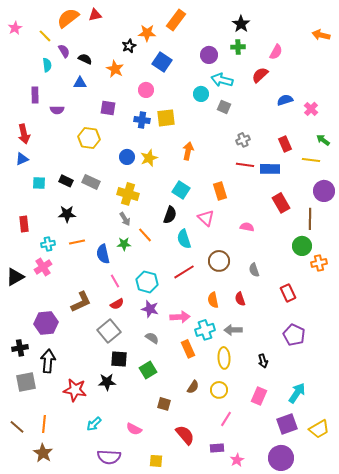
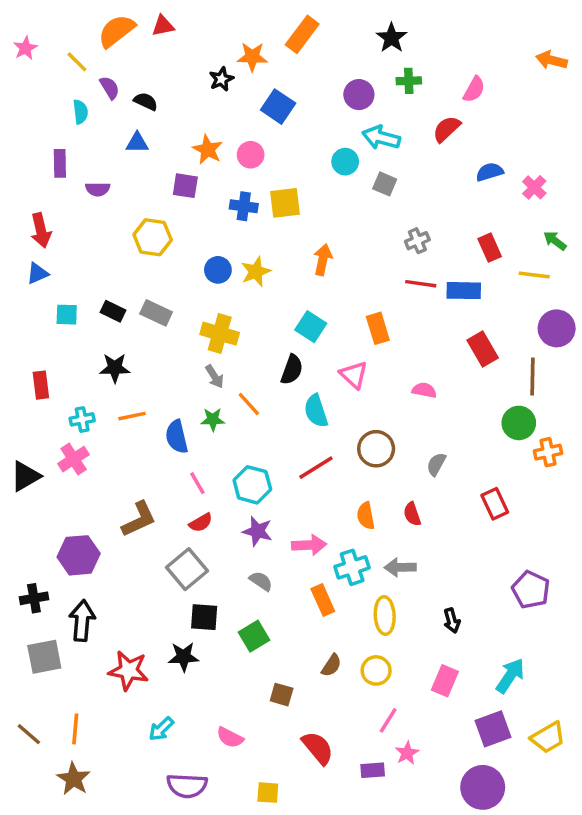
black star: (241, 24) -> (392, 38), moved
orange star: (115, 69) -> (208, 150), moved
gray semicircle: (254, 270) -> (436, 464), turned 48
purple pentagon: (294, 335) -> (531, 590), moved
pink star: (237, 460) -> (407, 753), moved

